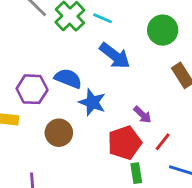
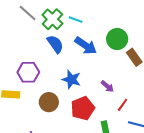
green circle: (163, 30) -> (117, 39), moved
blue semicircle: (68, 78) -> (55, 44), moved, turned 36
red pentagon: (124, 143) -> (83, 108), moved

